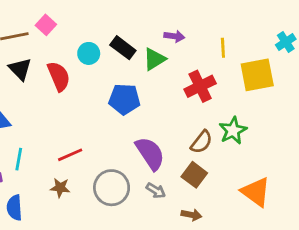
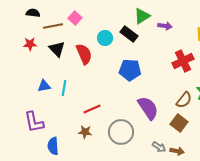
green triangle: (154, 59) -> (142, 16), moved
cyan line: (19, 159) -> (64, 88), moved
gray arrow: (156, 191) -> (159, 147), moved

